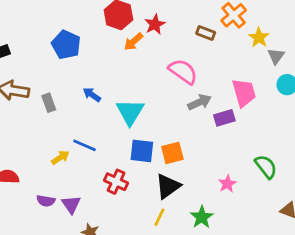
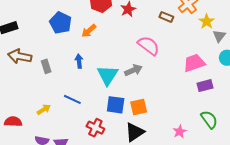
orange arrow: (133, 42) -> (89, 31), moved
pink trapezoid: (244, 93) -> (194, 63), turned -95
blue arrow: (92, 95) -> (79, 61), turned 48
gray arrow: (200, 102) -> (133, 70), moved
purple rectangle: (224, 118) -> (205, 86), moved
yellow arrow: (60, 158) -> (44, 109), moved

